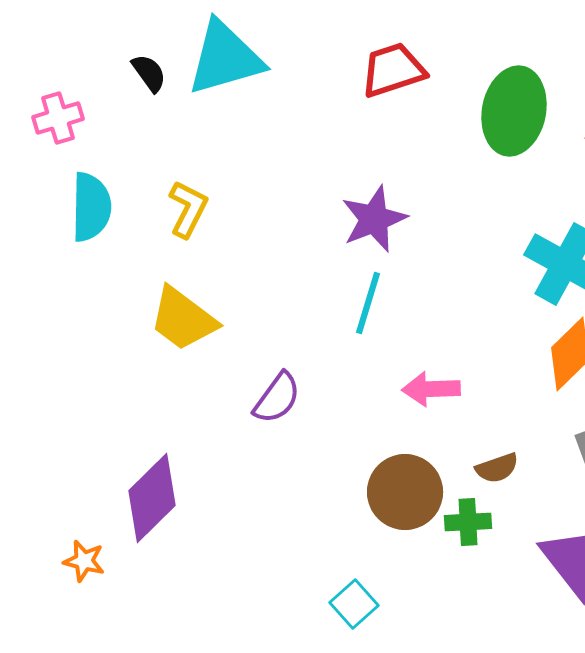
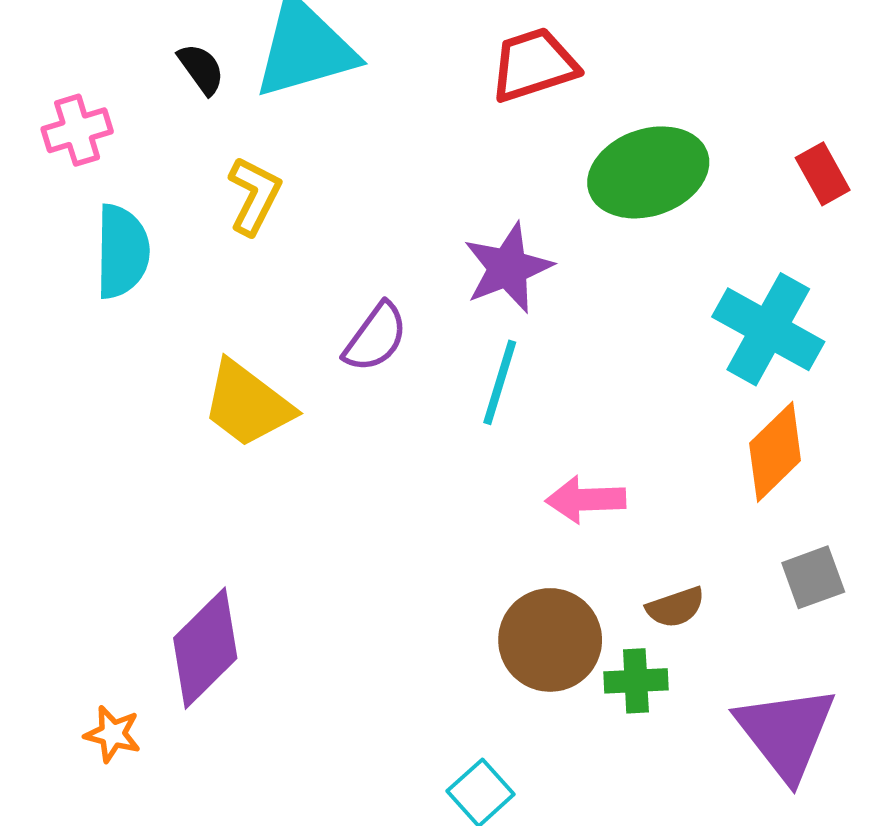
green ellipse: (514, 111) -> (648, 172), moved, turned 60
yellow L-shape: (188, 209) -> (254, 196), moved
purple semicircle: (277, 398) -> (376, 337), moved

